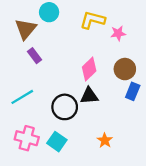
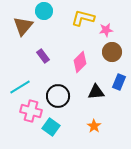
purple rectangle: (35, 56) -> (43, 56), moved
brown circle: (125, 69) -> (112, 52), moved
black triangle: (89, 96) -> (96, 92), moved
pink cross: (27, 138) -> (31, 111), moved

